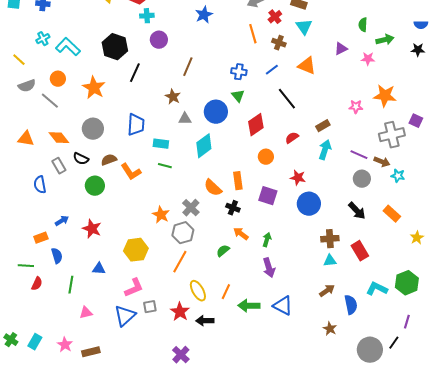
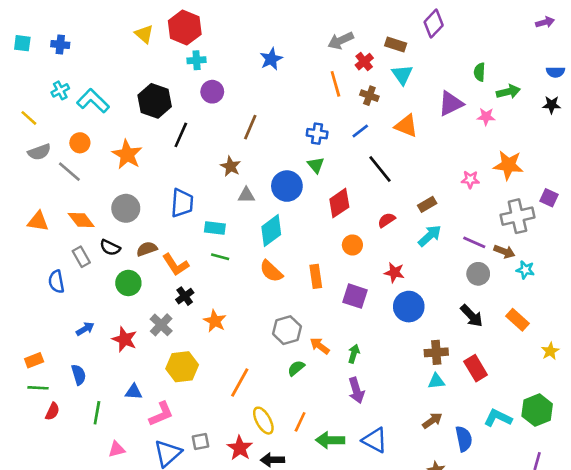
purple triangle: (341, 49) -> (451, 103), size x1.5
cyan arrow: (325, 150) -> (430, 236), turned 30
orange semicircle: (213, 188) -> (271, 271), moved
gray cross: (191, 208) -> (161, 325), moved
black cross: (233, 208) -> (185, 296), moved, turned 32
gray hexagon: (183, 233) -> (287, 330), moved
orange rectangle: (41, 238) -> (34, 360), moved
pink L-shape: (134, 288) -> (161, 414), moved

